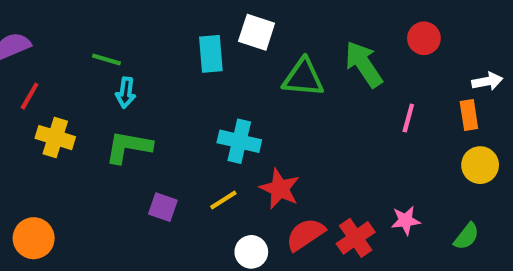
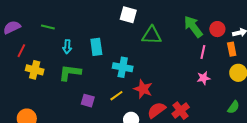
red circle: (424, 38) -> (217, 29), moved
cyan rectangle: (211, 54) -> (96, 47), moved
green line: (106, 59) -> (48, 27), moved
green arrow: (364, 64) -> (193, 27), moved
pink star: (406, 220) -> (204, 78), moved

